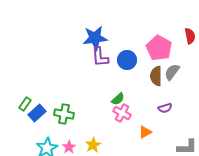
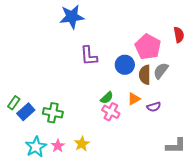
blue star: (95, 38) -> (72, 17), moved
blue circle: (127, 60) -> (125, 65), moved
orange triangle: (145, 132) -> (134, 99), moved

